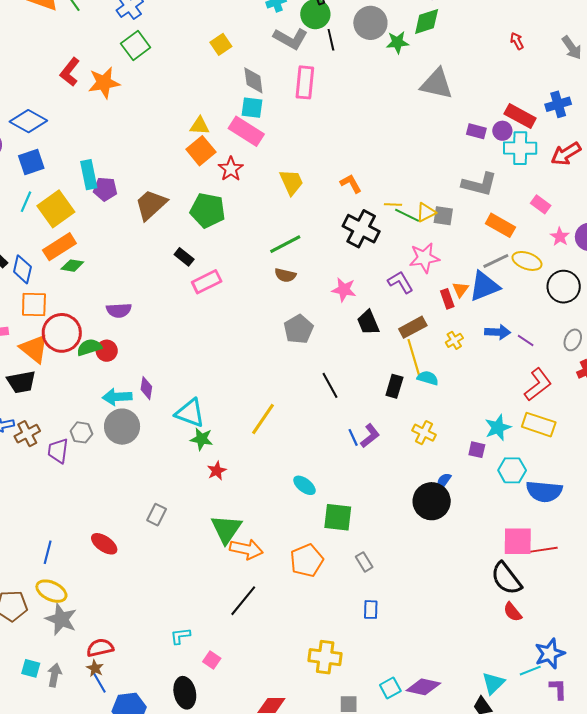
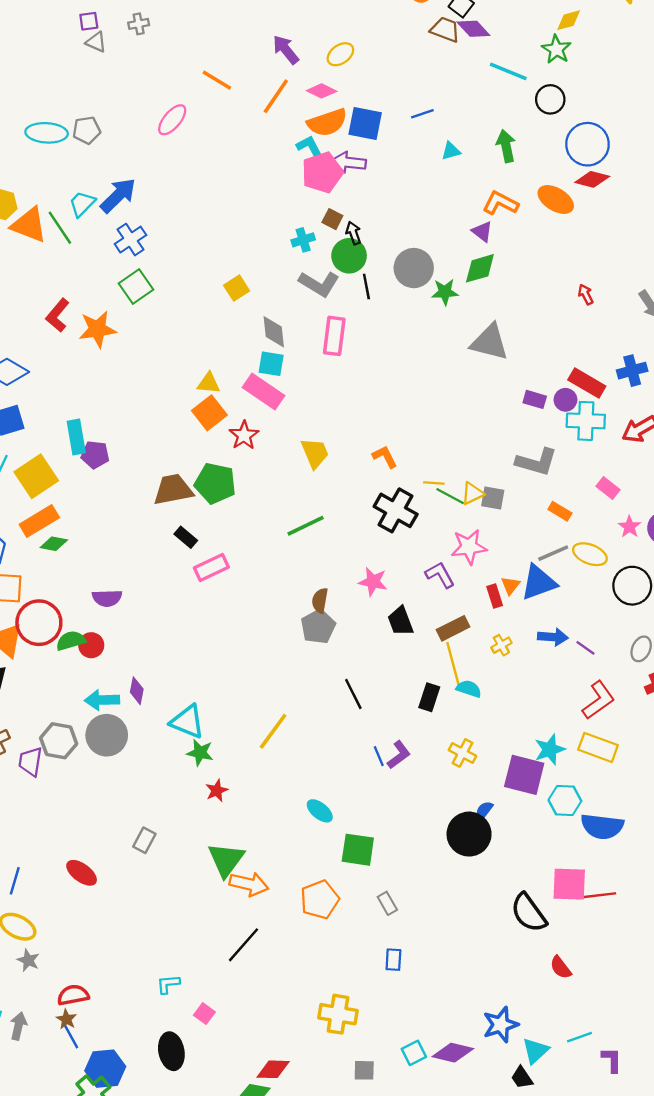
brown trapezoid: (151, 205) -> (173, 490), moved, turned 30
orange rectangle: (500, 225) -> (560, 511), size x0.7
brown semicircle: (285, 275) -> (320, 600), moved, turned 85
gray hexagon: (81, 432) -> (59, 741), size x1.4
purple square: (477, 450) -> (524, 775), size x2.0
black semicircle: (506, 578) -> (529, 913), moved
gray star: (61, 619) -> (28, 960), size x0.6
blue star: (550, 654) -> (501, 1025), moved

